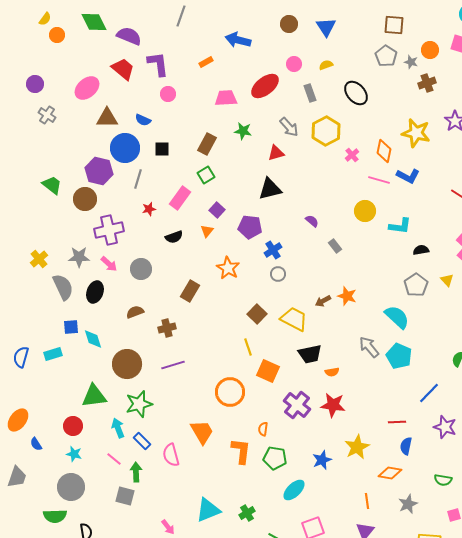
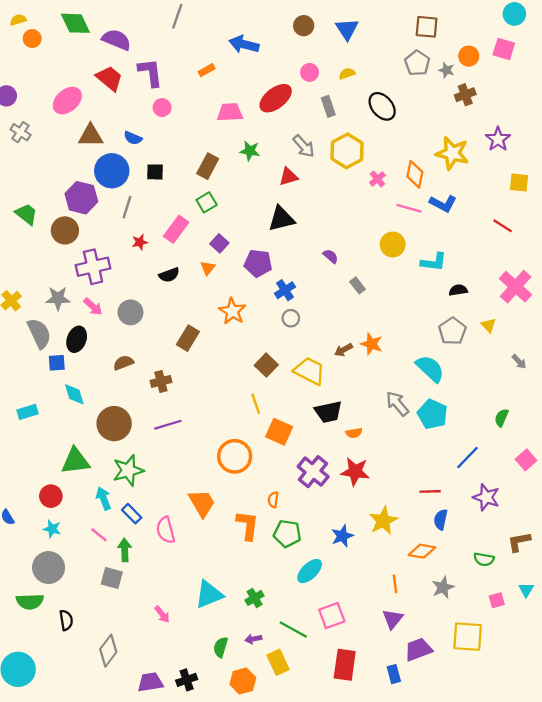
yellow semicircle: (45, 19) -> (18, 20), turned -144
blue square: (71, 327) -> (57, 363), moved

